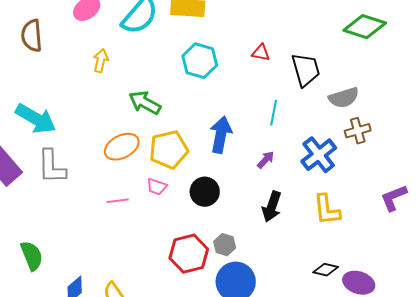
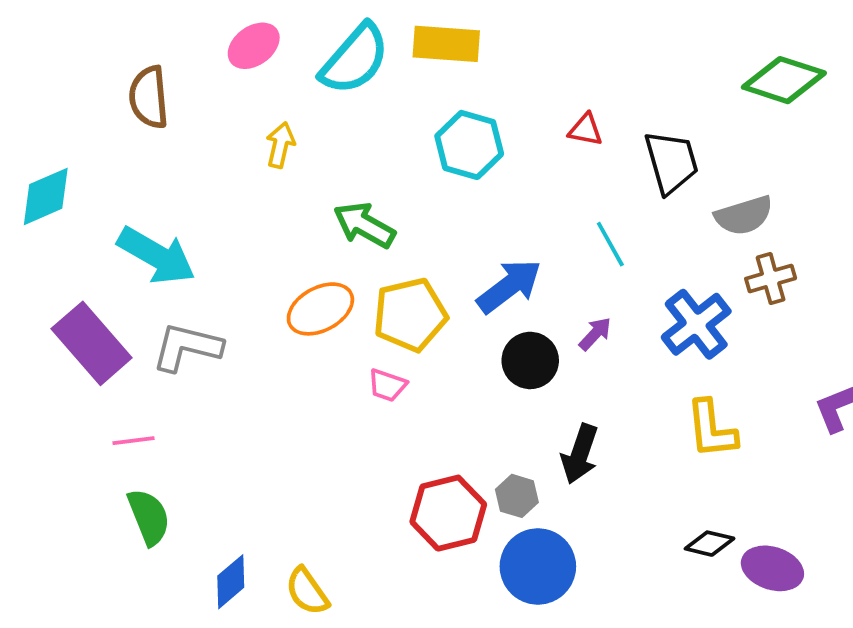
cyan line: (274, 113) -> (610, 244), turned -40
blue arrow: (221, 135) -> (509, 286), turned 42
gray L-shape: (52, 167) -> (187, 347), turned 105
black circle: (205, 192) -> (530, 360), moved
pink line: (118, 201) -> (134, 441), moved
black arrow: (272, 207) -> (580, 454), moved

